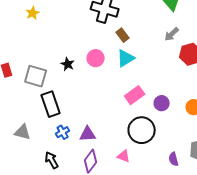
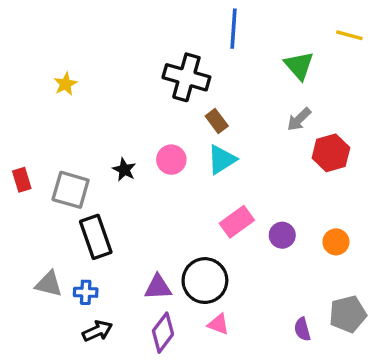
black circle: (142, 130) -> (205, 281), moved
blue cross: (63, 132) -> (86, 292), moved, turned 32
black arrow: (52, 160) -> (97, 331), turned 96

